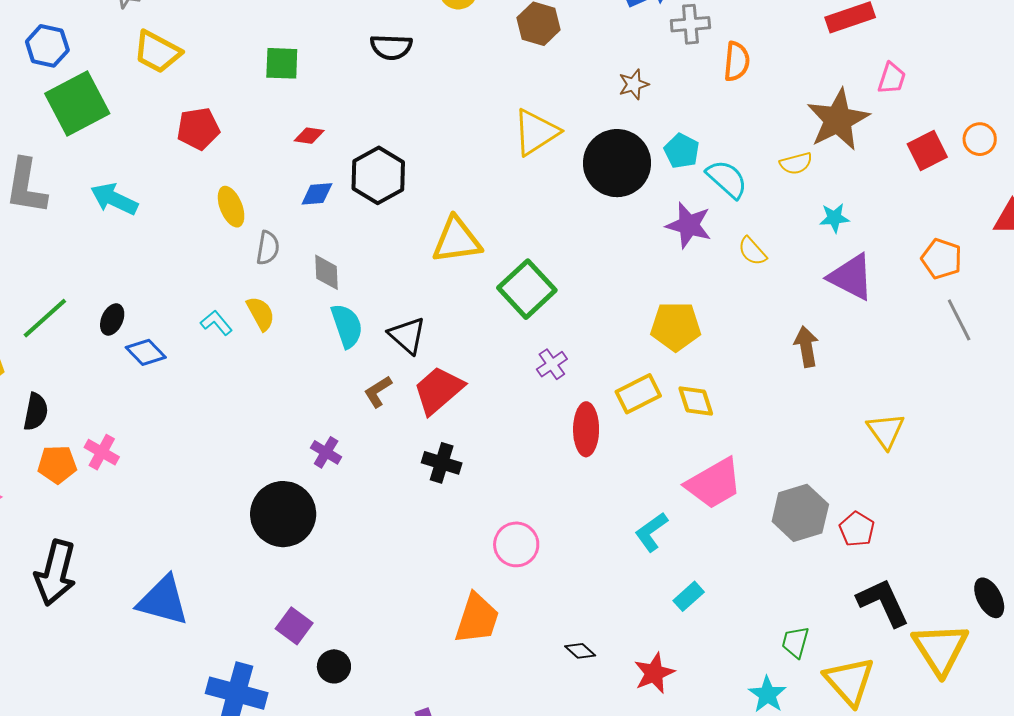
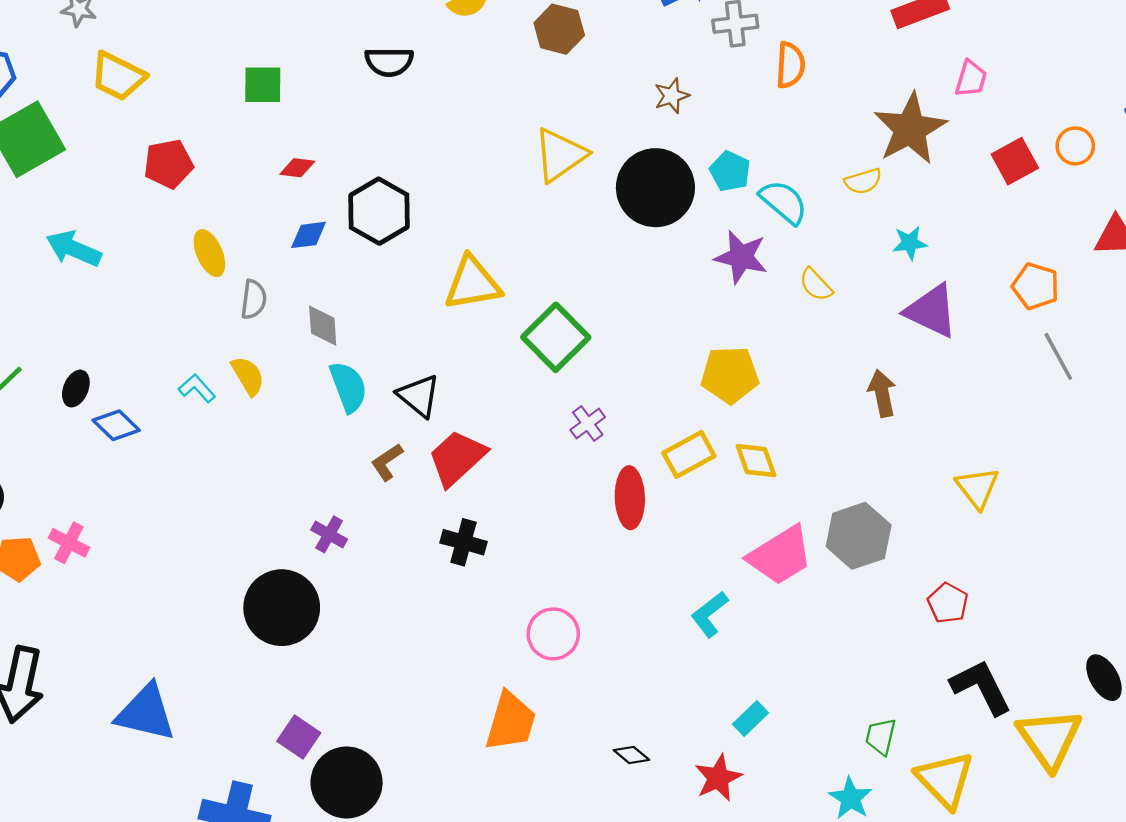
gray hexagon: (800, 513) -> (859, 536), moved
cyan rectangle: (689, 596) -> (751, 719), moved
black circle: (334, 666) -> (347, 782), size x1.8

